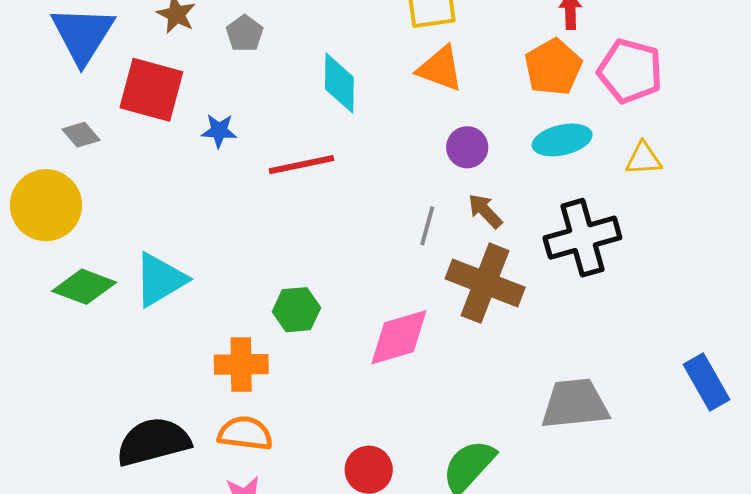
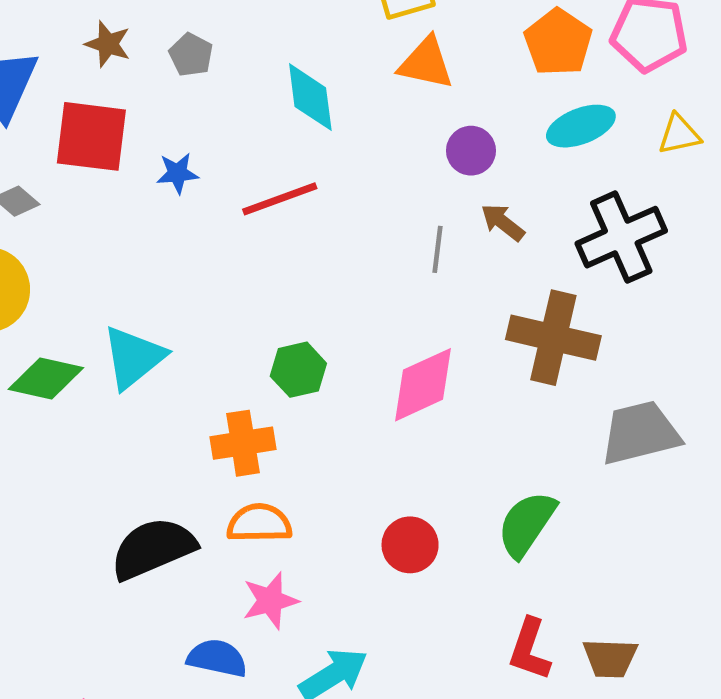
brown cross: (485, 283) -> (553, 338), moved

